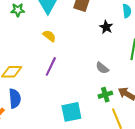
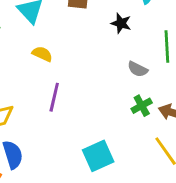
gray semicircle: (102, 68) -> (138, 69), moved
green cross: (105, 95) -> (142, 106), moved

